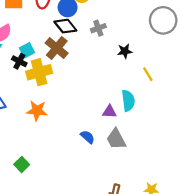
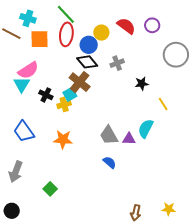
cyan square: (27, 50) -> (70, 94), moved
yellow cross: (39, 72) -> (64, 104), size x0.6
cyan semicircle: (128, 101) -> (146, 128), turned -144
gray trapezoid: (116, 139) -> (109, 135), moved

